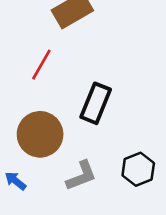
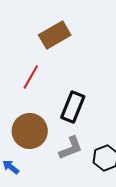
gray L-shape: (81, 176) -> (71, 148), moved

